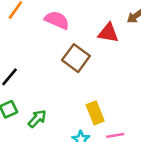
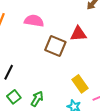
red triangle: (108, 33) -> (78, 34), moved

